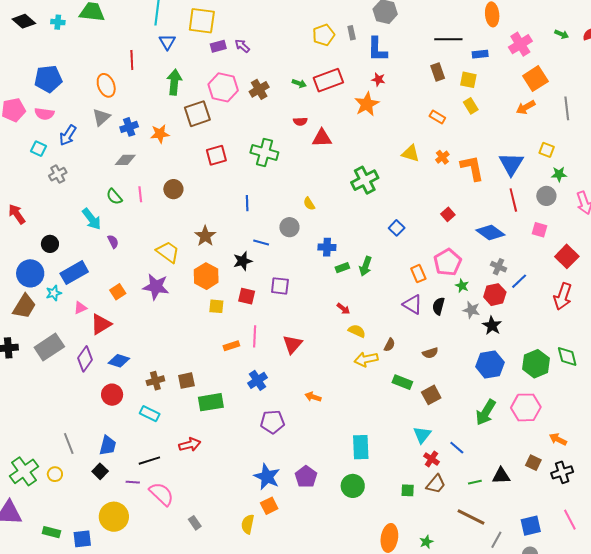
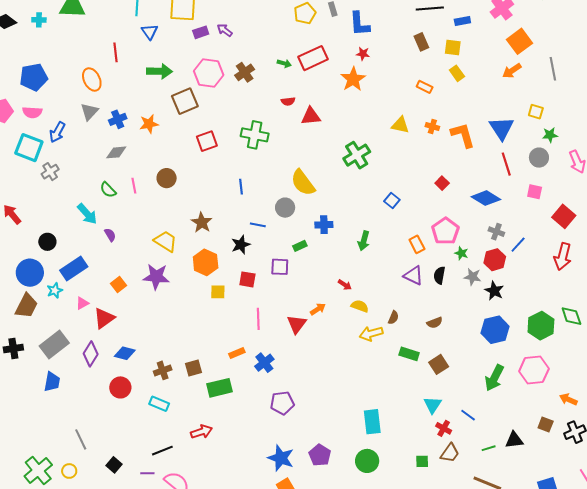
green arrow: (174, 82) -> (160, 71), turned 90
cyan square: (38, 149) -> (29, 148), size x1.8
orange cross: (442, 157) -> (432, 127), turned -32
yellow semicircle: (309, 204) -> (303, 183), size x2.0
green rectangle: (342, 268) -> (300, 246), moved
orange rectangle: (231, 346) -> (237, 353), moved
orange arrow: (313, 397) -> (318, 309), moved, turned 133
blue trapezoid: (108, 446) -> (52, 382), moved

